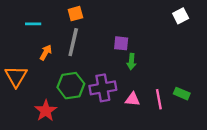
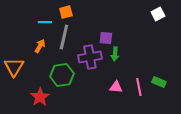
cyan line: (33, 24) -> (45, 22), moved
purple cross: (103, 88) -> (90, 57), moved

